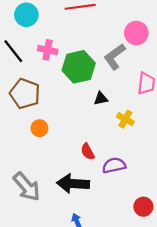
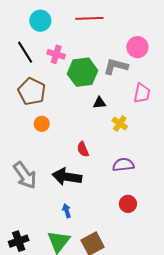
gray L-shape: (115, 57) -> (116, 66), turned 45
purple semicircle: (114, 165) -> (123, 165), moved

